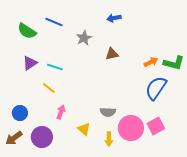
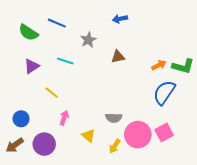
cyan line: (55, 67) -> (65, 61), moved
yellow arrow: (109, 139) -> (115, 146), turned 32

